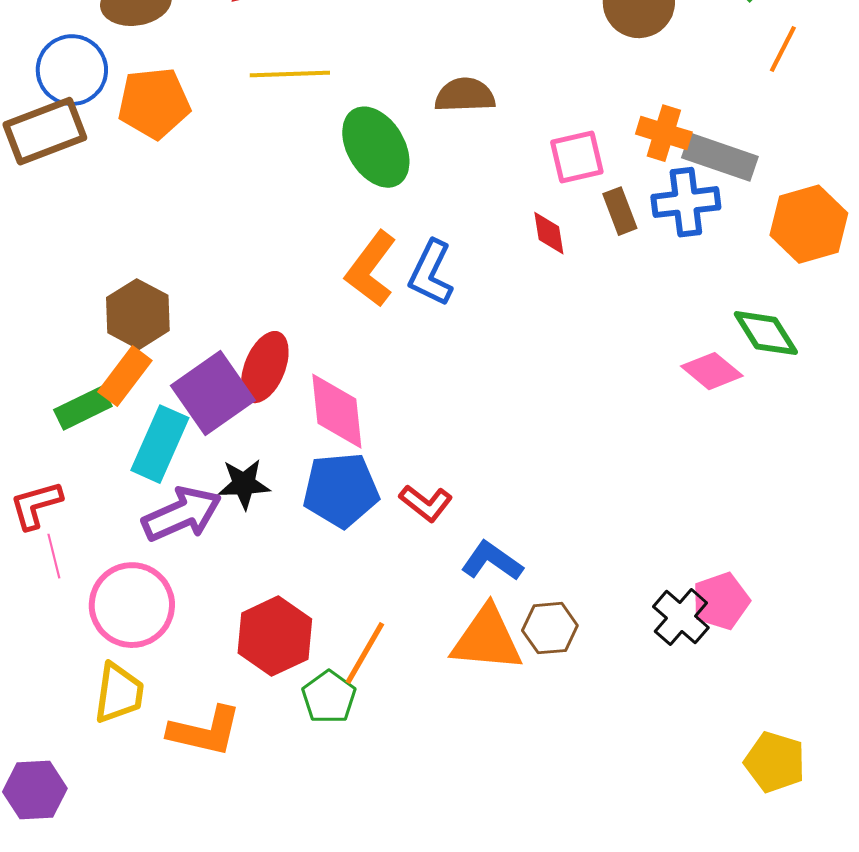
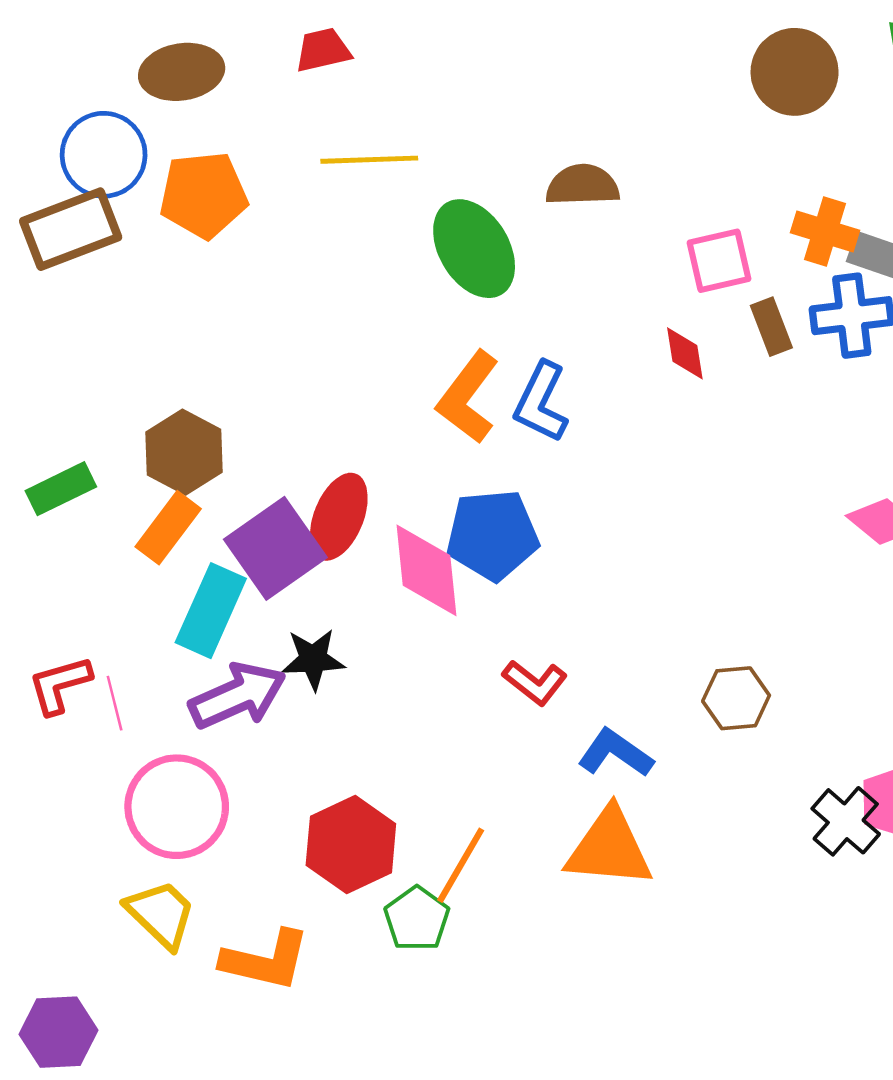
green rectangle: (83, 408) -> (61, 489), moved
blue pentagon: (341, 490) -> (492, 535), moved
pink line: (54, 556) -> (115, 703), moved
brown hexagon: (550, 628) -> (736, 698), moved
yellow trapezoid: (119, 693) -> (161, 914), turned -54

